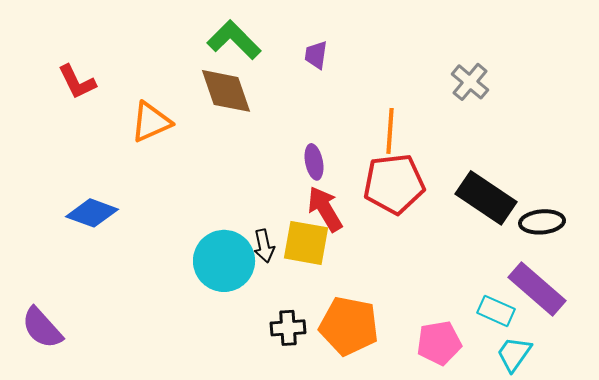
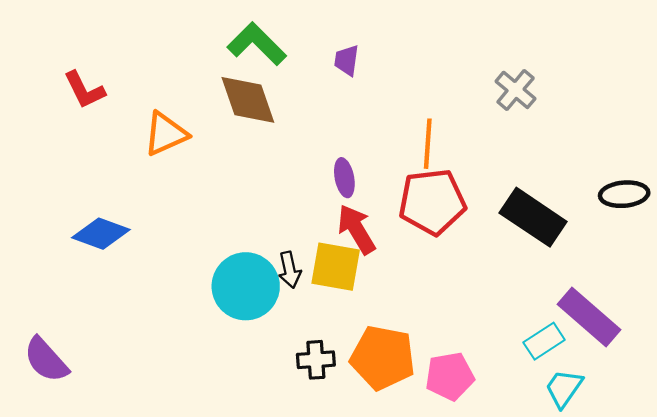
black ellipse: (542, 222) -> (624, 194), moved
cyan rectangle: (496, 311) -> (544, 341), turned -57
pink pentagon: (439, 343) -> (450, 376), moved

